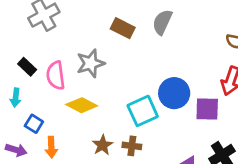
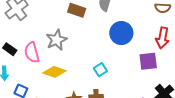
blue circle: (174, 93) -> (121, 33), moved
cyan square: (143, 111) -> (100, 70), size x0.6

